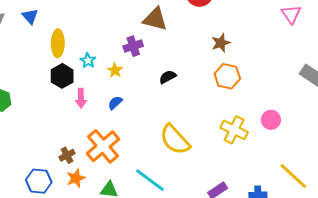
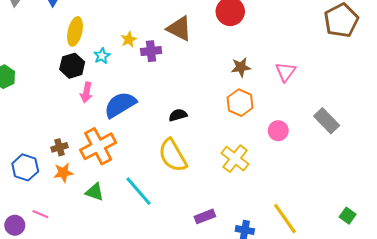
pink triangle: (291, 14) -> (285, 72), moved
yellow star: (115, 70) -> (129, 39), moved
black semicircle: (168, 77) -> (178, 115), moved
blue semicircle: (115, 103) -> (120, 105), size x2.0
pink circle: (271, 120) -> (278, 131), moved

